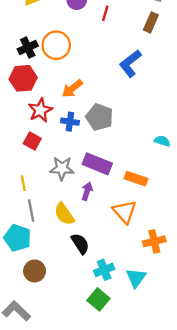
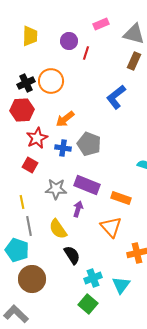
red line: (105, 13) -> (86, 53), moved
brown circle: (35, 271) -> (32, 279), size x1.4

